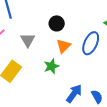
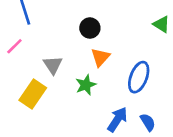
gray triangle: (28, 40) -> (53, 65), moved
blue ellipse: (91, 43) -> (139, 77), moved

